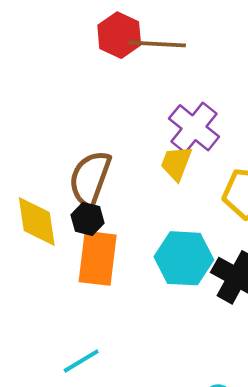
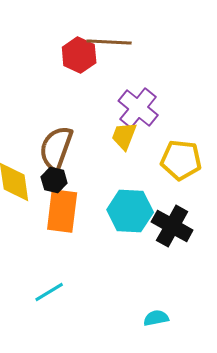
red hexagon: (119, 35) -> (79, 55), moved

